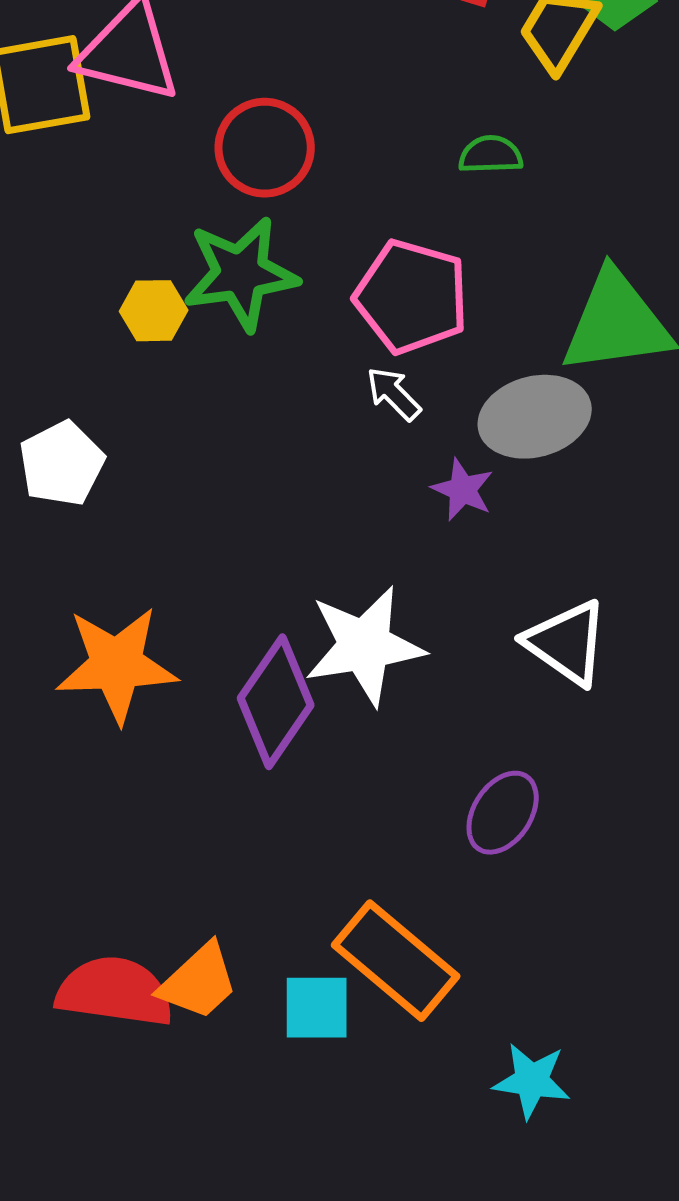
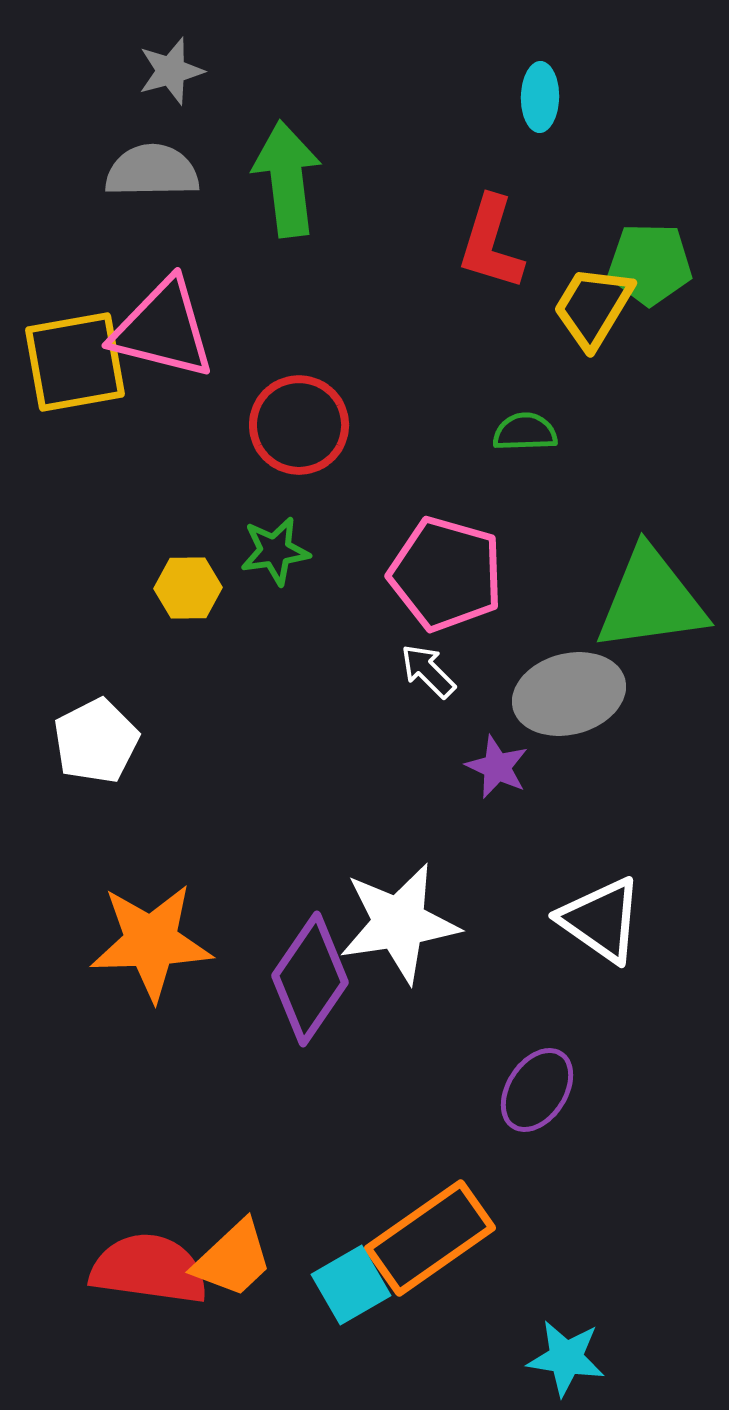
green star: (241, 274) -> (275, 551), size x0.6
orange rectangle: (396, 961) -> (430, 1238), turned -75
cyan square: (317, 1008) -> (351, 1285), turned -30

